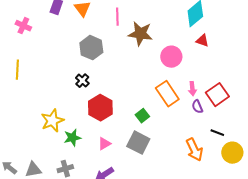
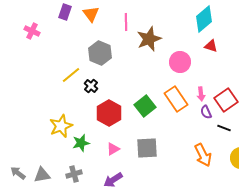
brown star: (140, 34) -> (149, 39), turned -30
yellow line: (17, 70) -> (71, 75), moved, turned 48
green square: (142, 116) -> (145, 106), moved, size x1.5
black line: (217, 133) -> (224, 128), moved
gray square: (138, 143) -> (147, 148), turned -30

